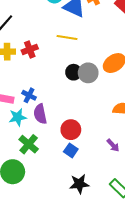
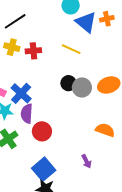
blue cross: (29, 95) -> (21, 93), size x1.5
red circle: (71, 130) -> (42, 131), moved
blue square: (71, 150) -> (44, 169), moved, size x1.6

